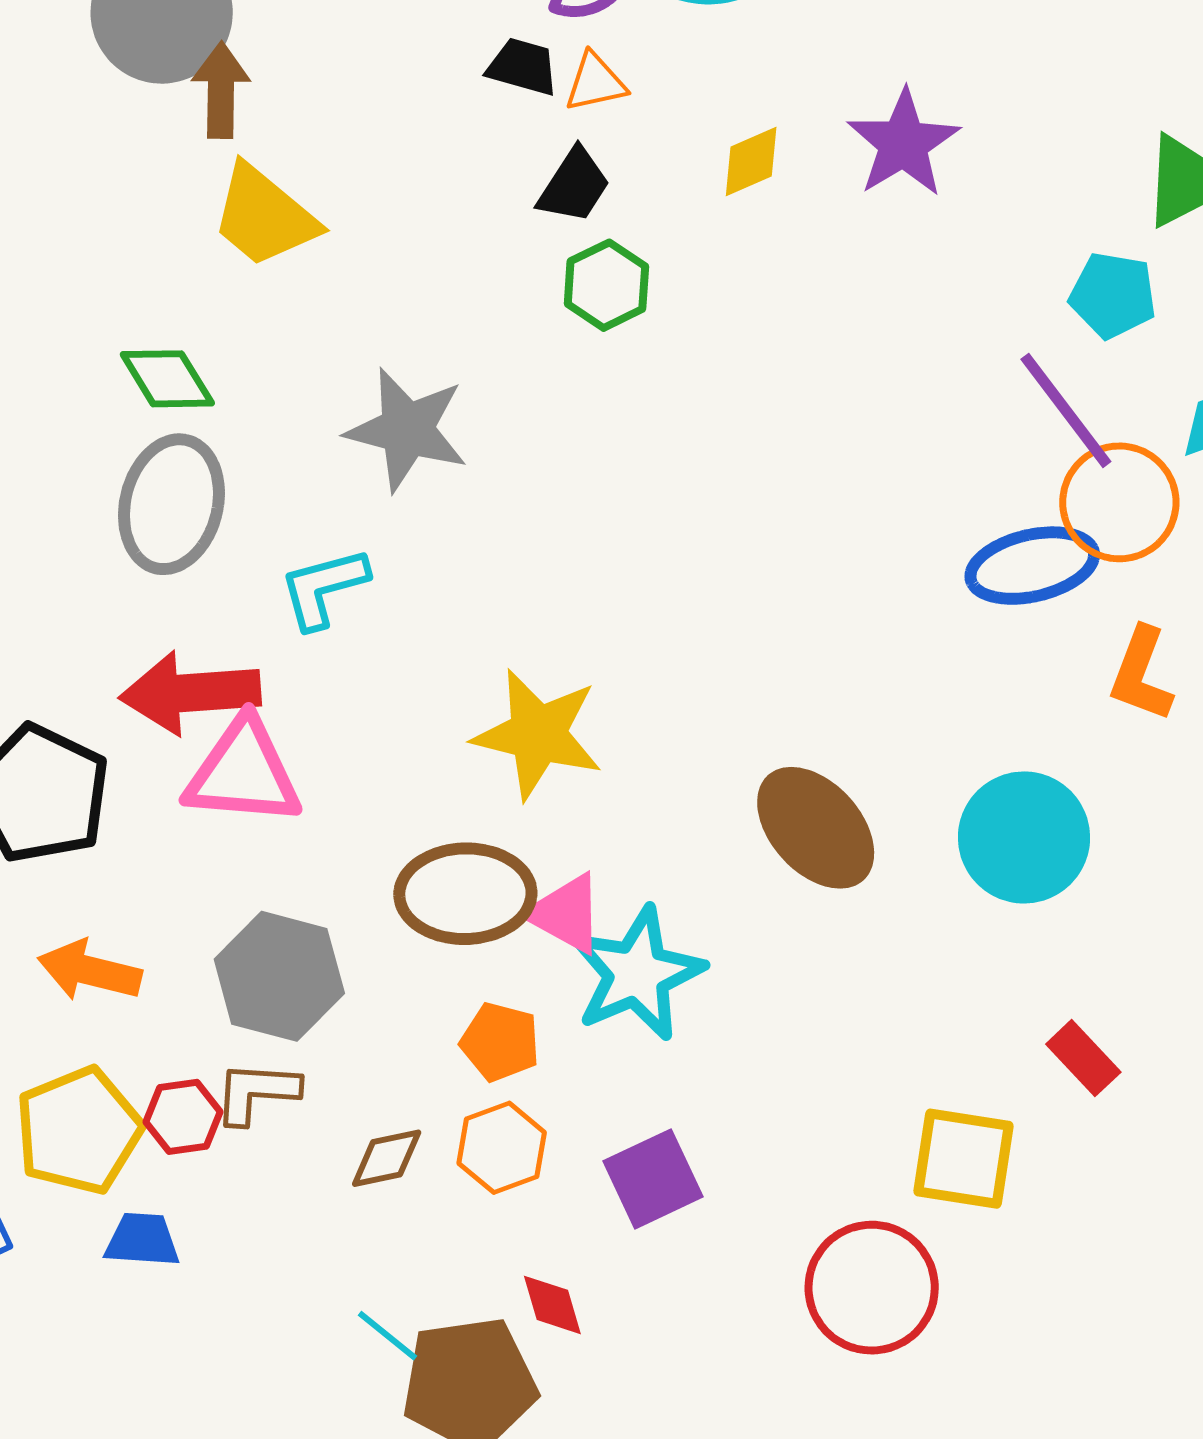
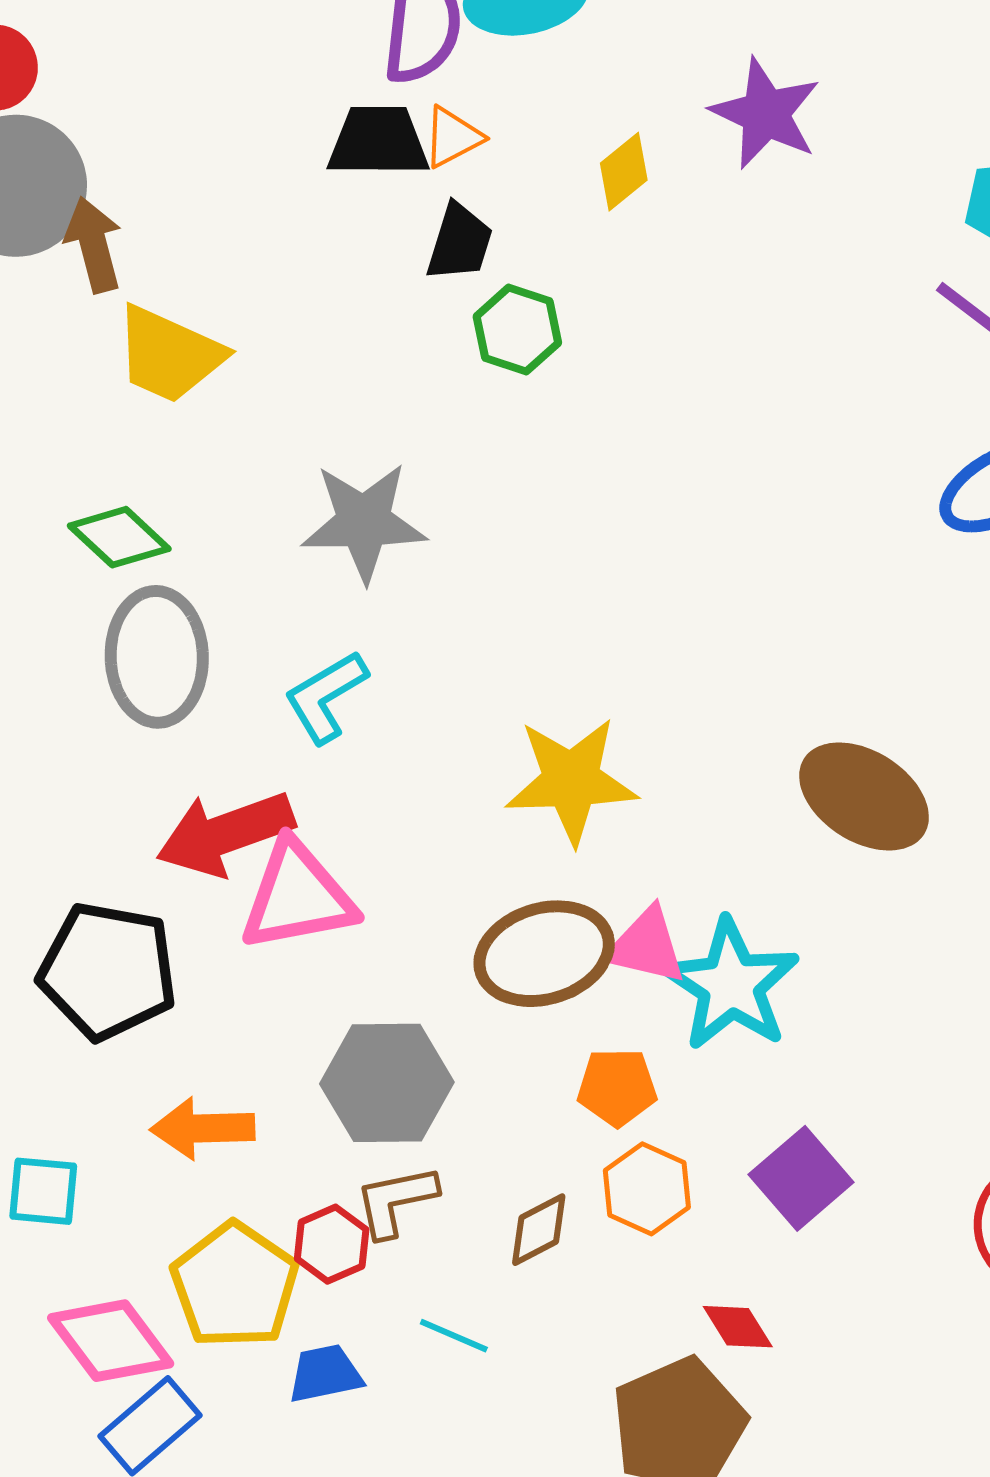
black trapezoid: (523, 67) -> (378, 141), size x1.4
cyan line: (388, 1336) -> (454, 1336), moved

